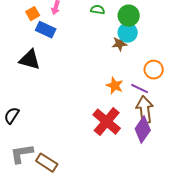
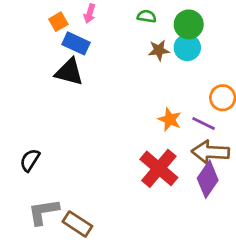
brown star: (120, 44) -> (159, 50), moved
black triangle: (30, 60) -> (69, 72), moved
brown arrow: (145, 110) -> (210, 152), turned -80

